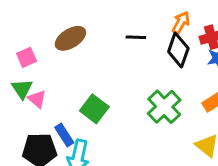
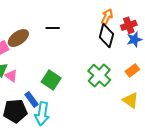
black line: (136, 37) -> (53, 28), moved
brown ellipse: (70, 38) -> (18, 38), moved

